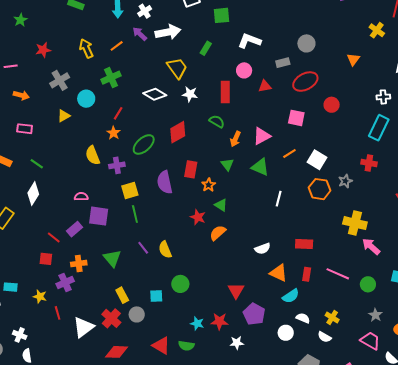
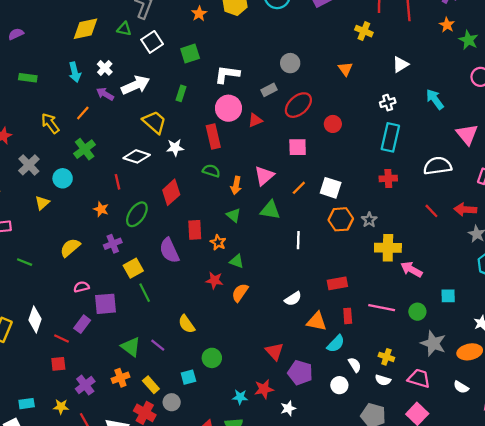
pink circle: (244, 70) -> (228, 108), size x1.5
red line: (118, 113) -> (118, 182), moved, turned -32
yellow semicircle: (93, 155) -> (70, 248), moved, turned 84
gray star: (345, 181) -> (369, 220), moved
white diamond: (33, 194) -> (35, 320), moved
purple line: (143, 248) -> (158, 345), moved
orange cross: (79, 264) -> (120, 378), moved
gray star: (375, 315) -> (433, 343), size x1.6
white semicircle: (303, 318) -> (355, 365), turned 48
pink trapezoid: (370, 341) -> (419, 378), moved

